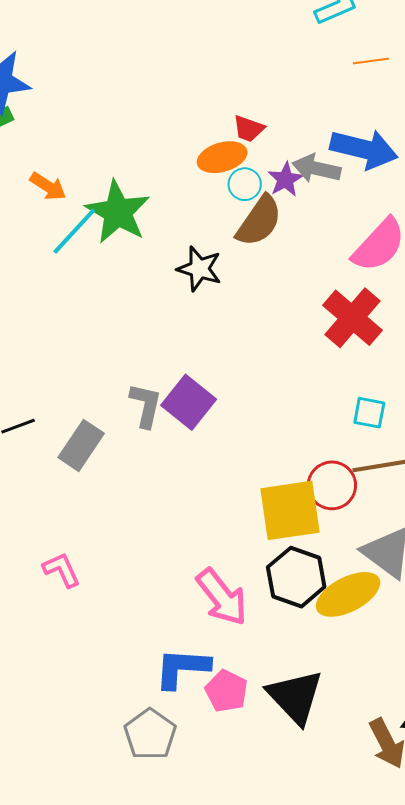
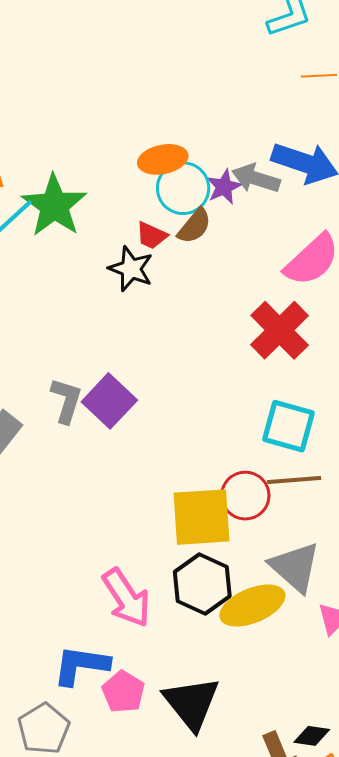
red trapezoid: (249, 129) -> (152, 236), moved
cyan circle: (245, 184) -> (183, 188), size x1.6
brown semicircle: (259, 221) -> (194, 226), size x0.7
cyan square: (369, 413) -> (289, 426), size x1.6

